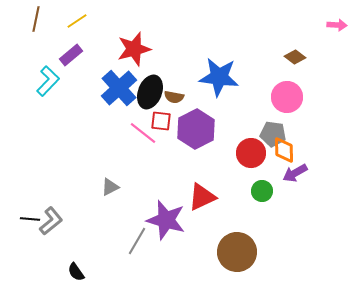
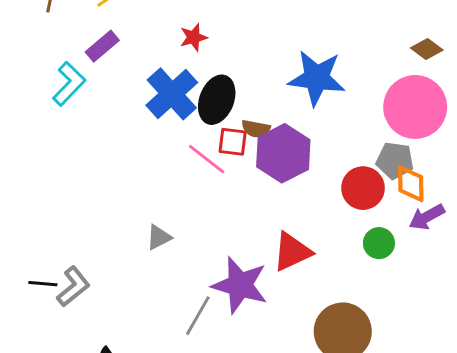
red star: (134, 49) -> (194, 37), size x0.6
brown semicircle: (174, 97) -> (256, 129), moved
pink circle: (287, 97) -> (415, 107), size x1.4

